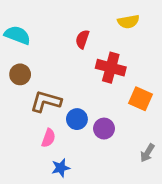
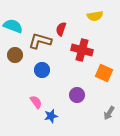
brown L-shape: (46, 101) -> (40, 41), moved
blue circle: (77, 119) -> (42, 70), moved
pink semicircle: (49, 138) -> (36, 102), turned -56
blue star: (61, 168) -> (51, 116), moved

